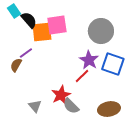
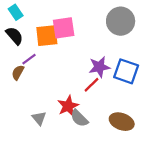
black semicircle: (29, 20) -> (15, 36), moved
gray circle: (101, 31) -> (121, 21), moved
purple star: (89, 60) -> (99, 67), turned 30
brown ellipse: (109, 109) -> (122, 122), turned 30

